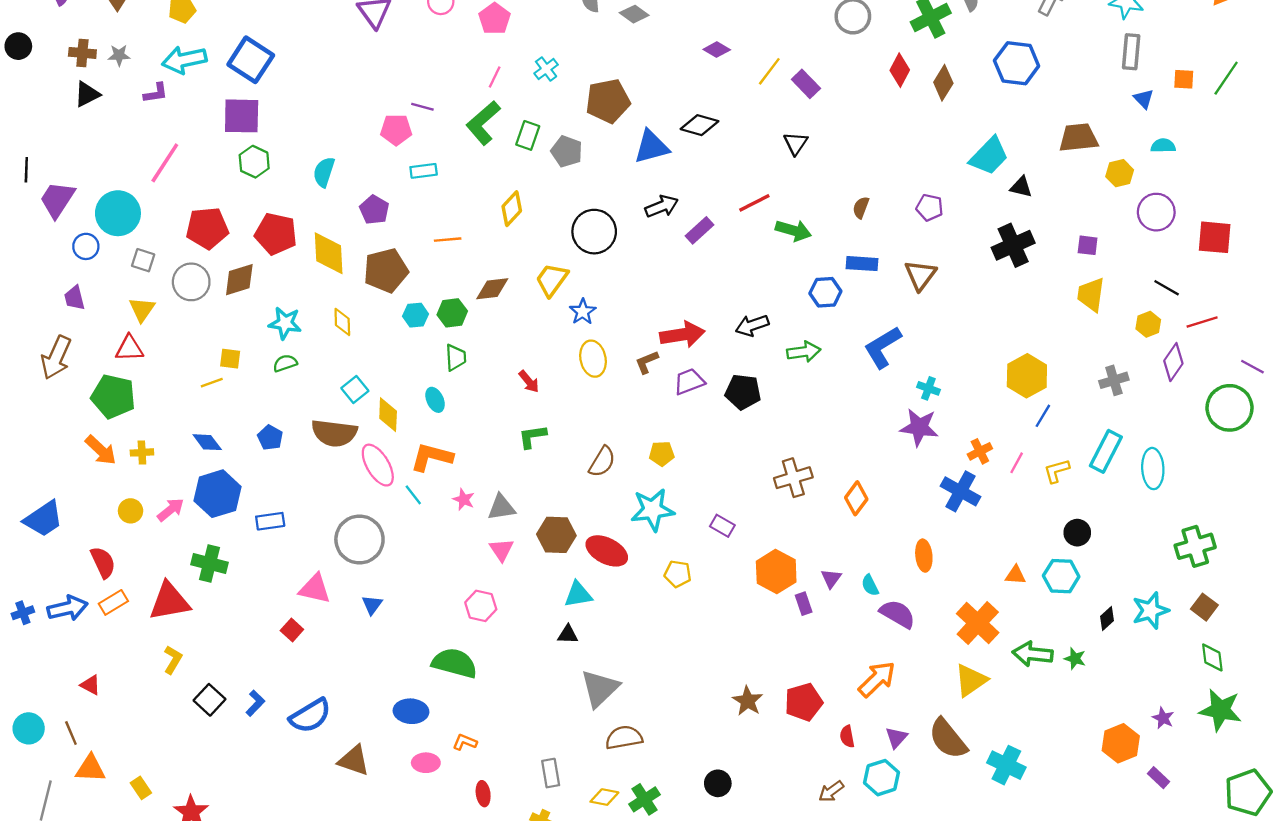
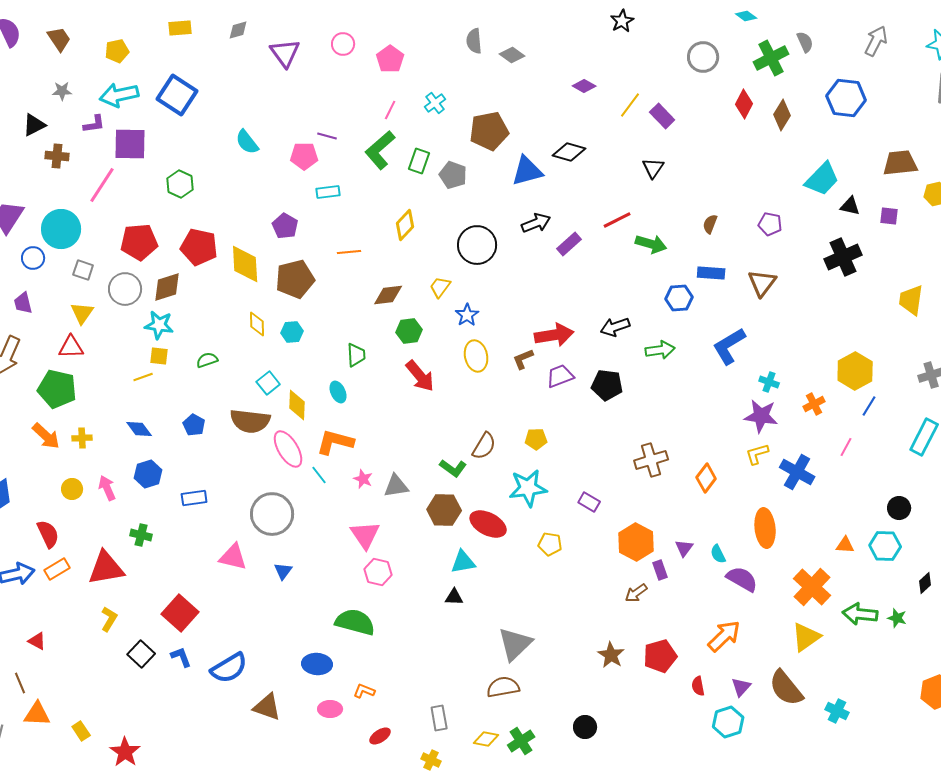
brown cross: (82, 53) -> (57, 156), moved
purple square: (242, 116) -> (130, 144), moved
cyan semicircle: (324, 172) -> (247, 142), moved, turned -56
purple square: (1088, 245) -> (889, 216), moved
yellow trapezoid: (552, 280) -> (440, 287), size x0.7
green hexagon: (452, 313) -> (409, 331), moved
cyan hexagon: (416, 315) -> (292, 332), moved
cyan star: (285, 323) -> (159, 325), moved
red arrow: (529, 382) -> (420, 376), size x1.6
green L-shape: (532, 436) -> (453, 468), moved, turned -136
orange cross: (980, 451) -> (814, 404), moved
yellow L-shape: (1057, 471) -> (757, 454), moved
blue hexagon: (218, 494) -> (148, 474), size x0.7
pink arrow: (171, 510) -> (107, 488), turned -75
pink triangle: (501, 550) -> (365, 535), moved, size x1.4
orange ellipse: (924, 556) -> (765, 528), size x1.4
green cross: (209, 564) -> (141, 535), size x0.7
red square: (292, 630) -> (180, 613), moved, size x1.8
gray triangle: (600, 688) -> (515, 644), moved
blue L-shape: (255, 703) -> (181, 657), turned -65
cyan cross: (1006, 765) -> (837, 711), size x0.7
brown arrow: (831, 791) -> (636, 593), moved
red ellipse: (483, 794) -> (380, 736), turned 65

